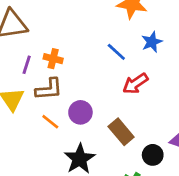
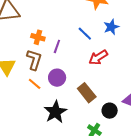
purple line: (27, 65) -> (57, 46), moved
brown L-shape: (49, 89) -> (34, 60), turned -70

